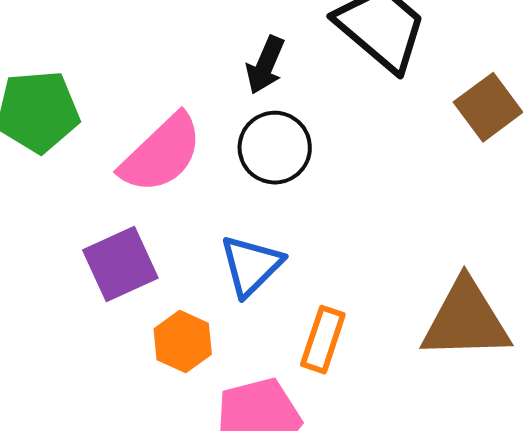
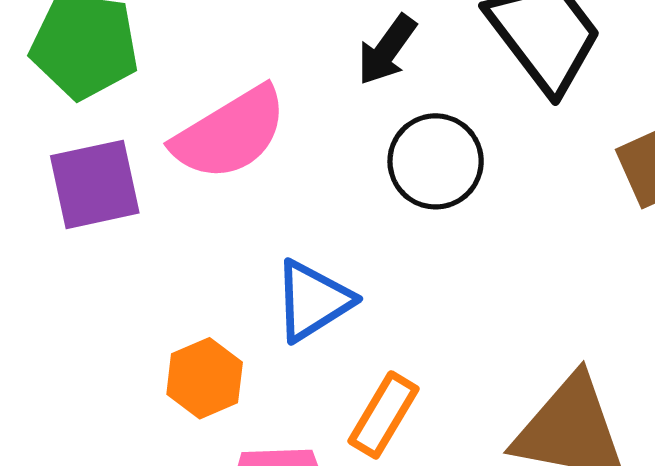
black circle: (275, 148) -> (436, 161), moved
purple square: (120, 264) -> (95, 184), moved

